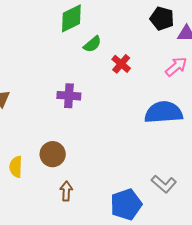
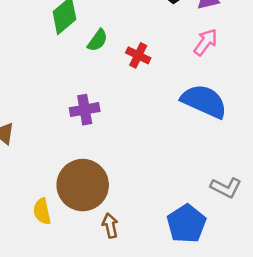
blue semicircle: (164, 112) -> (204, 101), turned 42
brown circle: (53, 154) -> (83, 185), size x1.6

